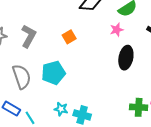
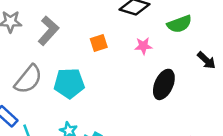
pink star: (117, 30) -> (143, 46), moved
gray semicircle: (22, 77) -> (28, 79), turned 45

